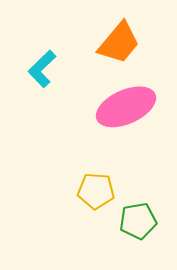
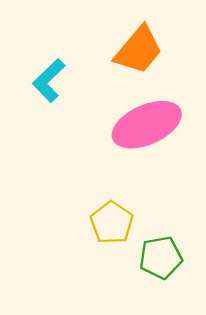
yellow pentagon: (96, 191) -> (112, 223), turned 30

